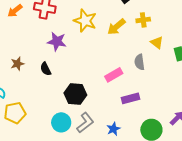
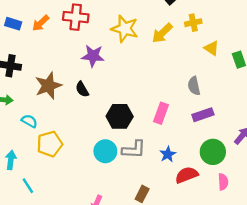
gray semicircle: (139, 62) -> (194, 86), moved
brown star: (17, 64) -> (48, 86), size x1.6
pink rectangle: (114, 75) -> (161, 113), moved, turned -36
purple rectangle: (131, 98) -> (203, 115), moved
gray L-shape: (85, 123) -> (134, 149), turned 45

